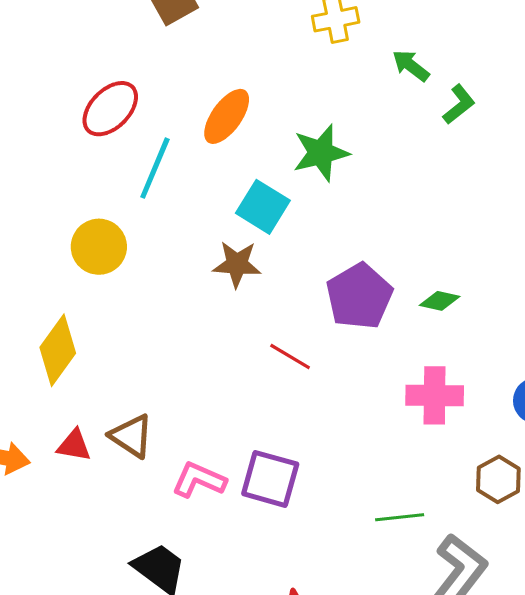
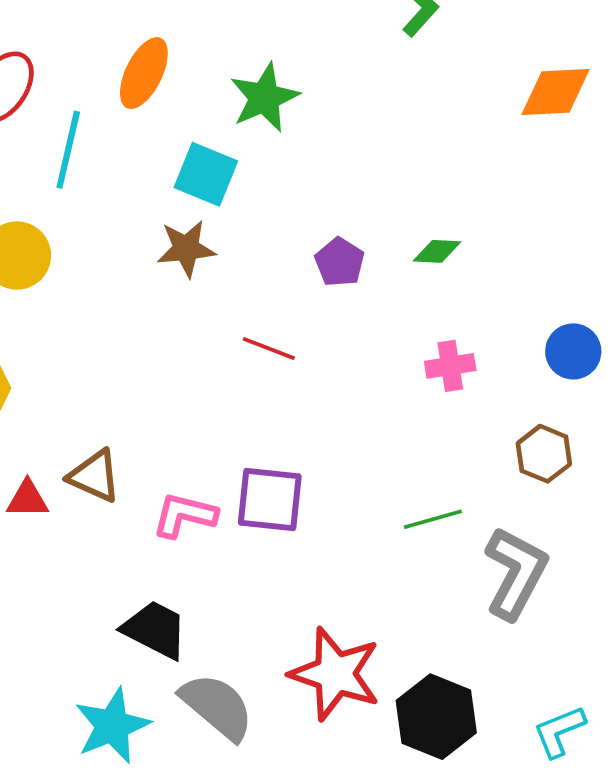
purple pentagon: (359, 296) -> (340, 262), size x0.6
pink cross: (435, 395) -> (450, 366), size x0.7

